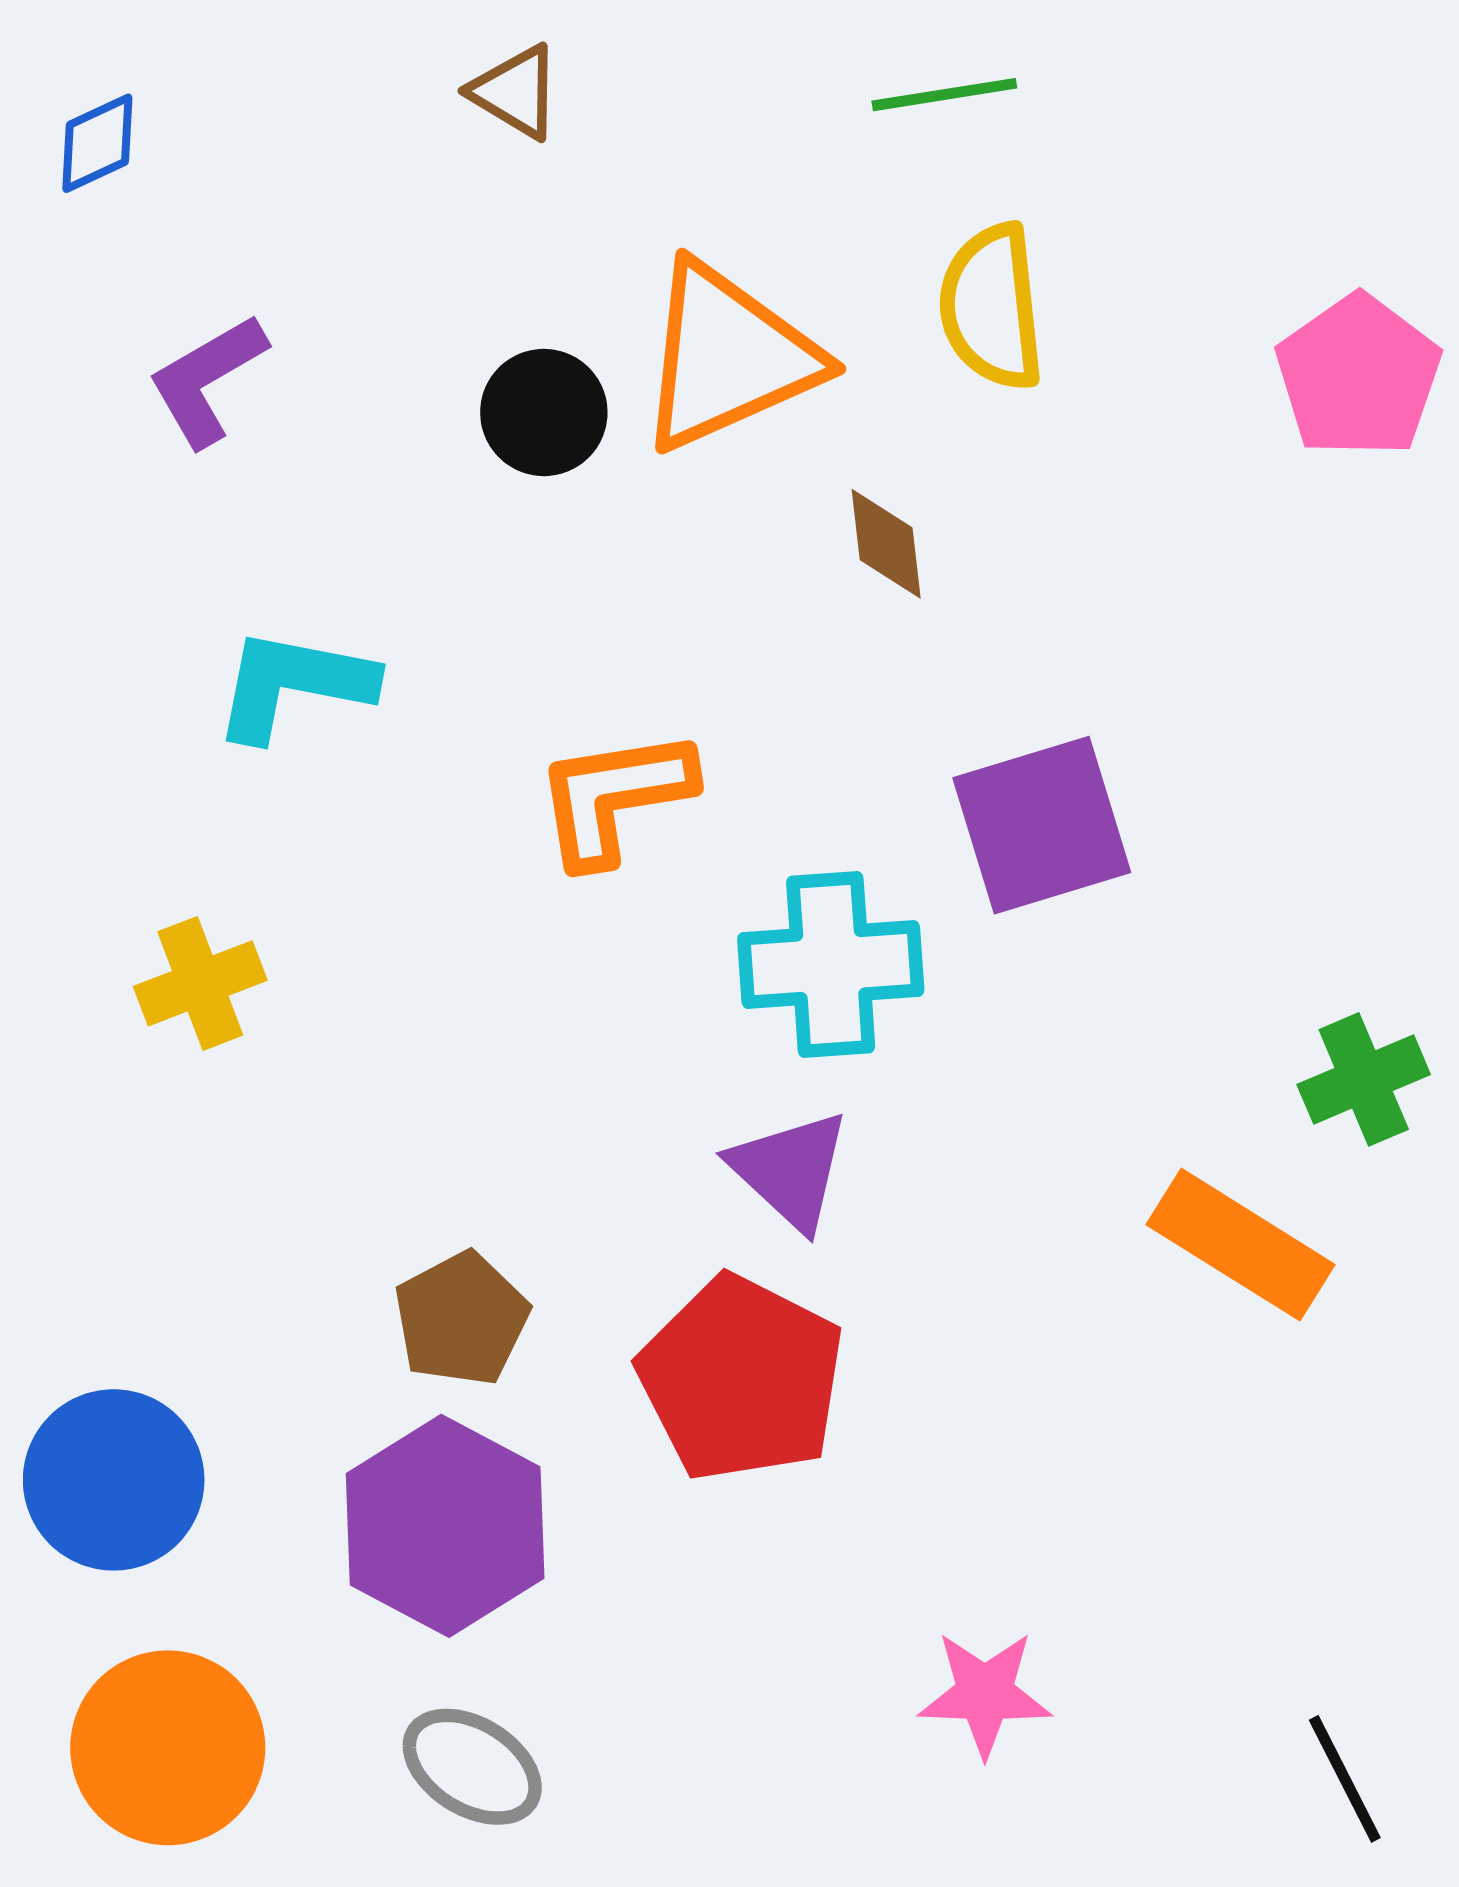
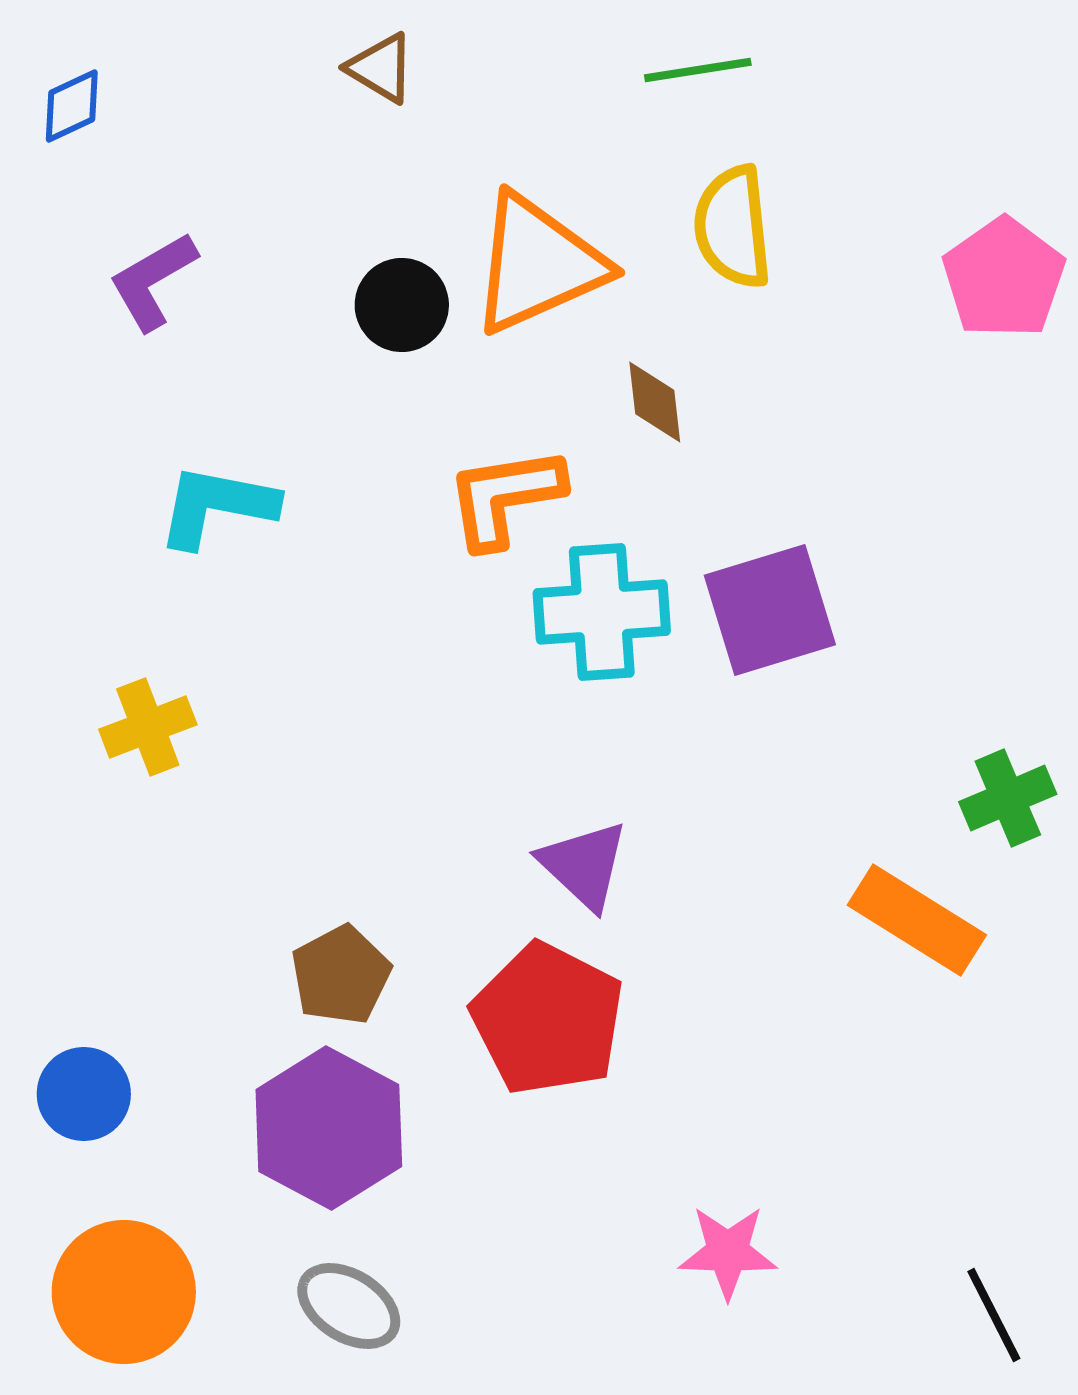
orange L-shape: (614, 797) -> (505, 497), moved
cyan cross: (831, 964) -> (602, 612), moved
blue circle: (114, 1480) -> (84, 1094), size x0.7

